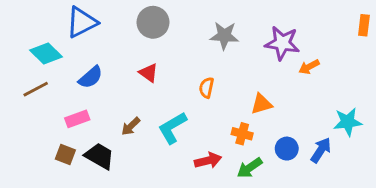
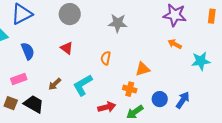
purple star: (282, 43) -> (175, 15), moved
orange arrow: (309, 67) -> (175, 44), turned 56
blue semicircle: (91, 77) -> (28, 51), turned -72
cyan star: (348, 122) -> (201, 61), moved

